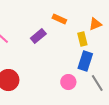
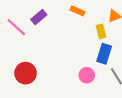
purple rectangle: (38, 36) -> (39, 17), moved

